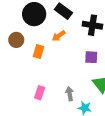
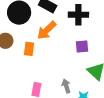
orange arrow: (59, 36) -> (47, 30), size x1.5

